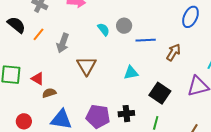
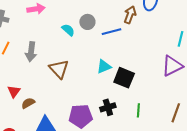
brown arrow: (173, 52) -> (130, 15), moved
red triangle: (38, 79) -> (14, 91), turned 48
black square: (160, 93) -> (124, 78), moved

